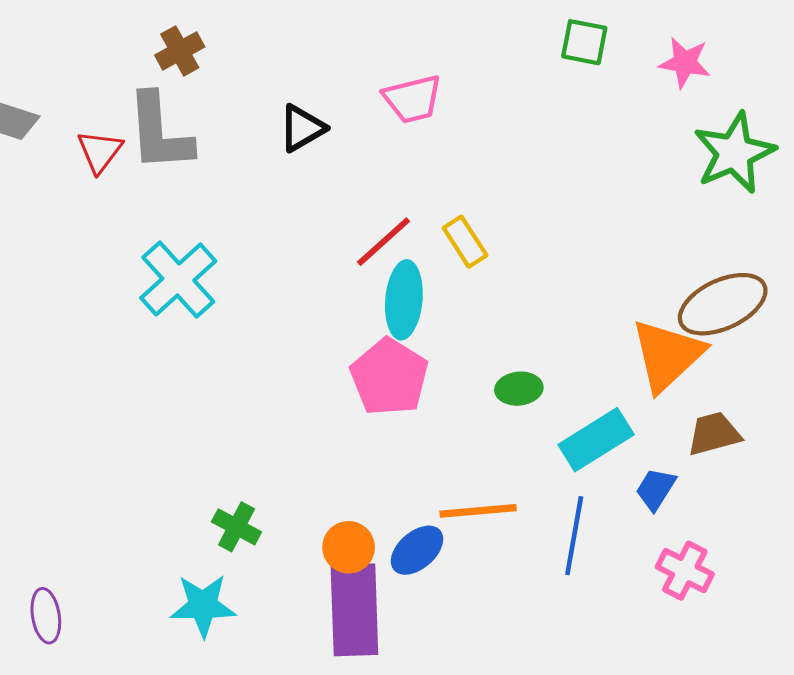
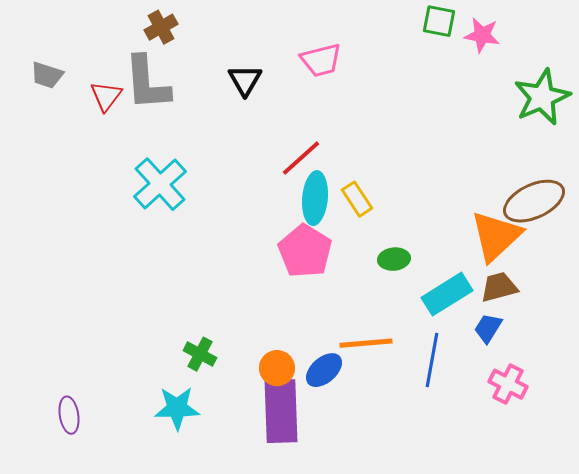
pink star: (685, 63) -> (482, 35), moved
black triangle: (302, 128) -> (245, 80), turned -30
yellow rectangle: (465, 242) -> (357, 199), moved
brown trapezoid: (714, 434) -> (499, 287), moved

